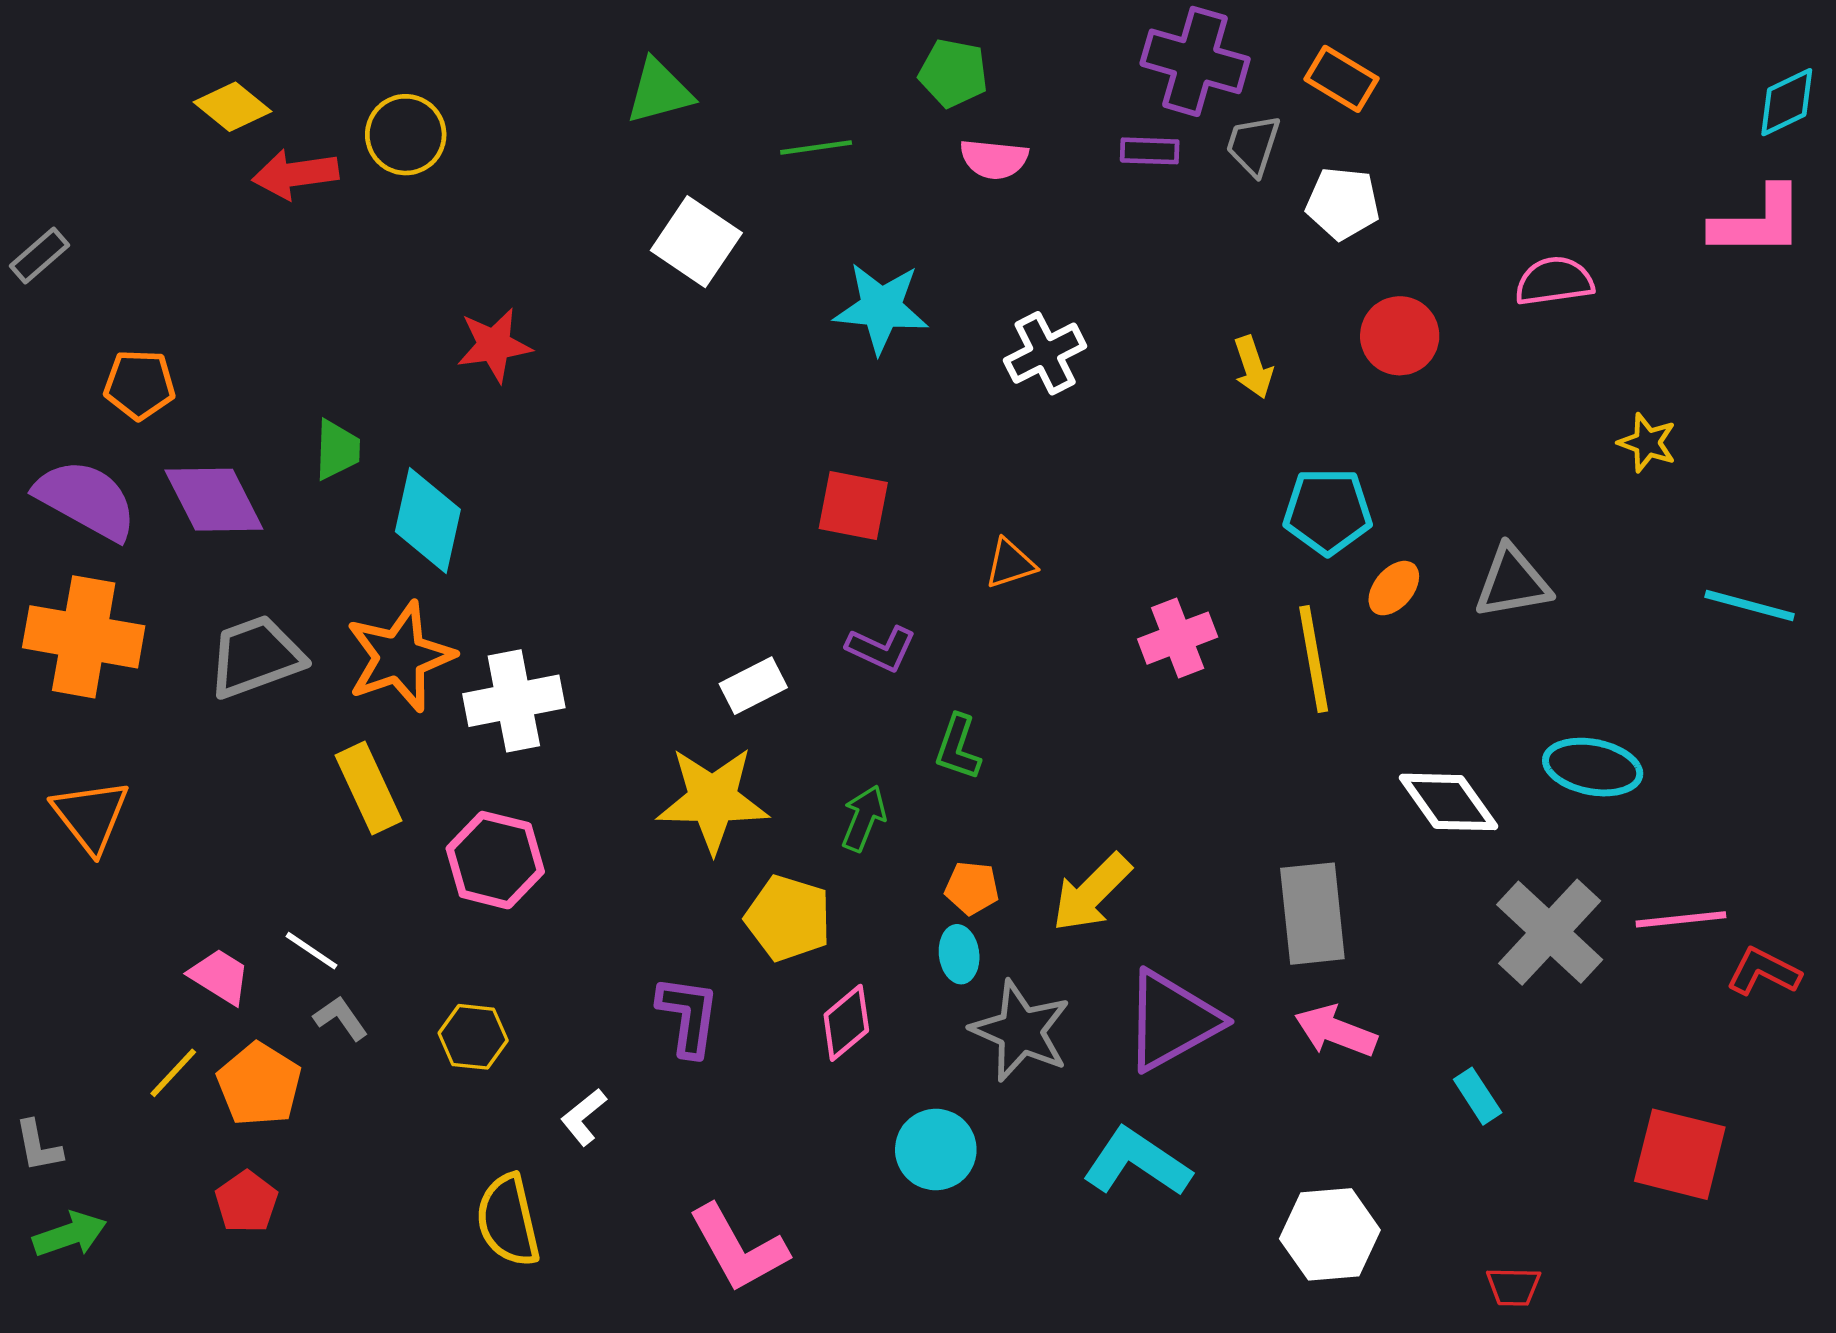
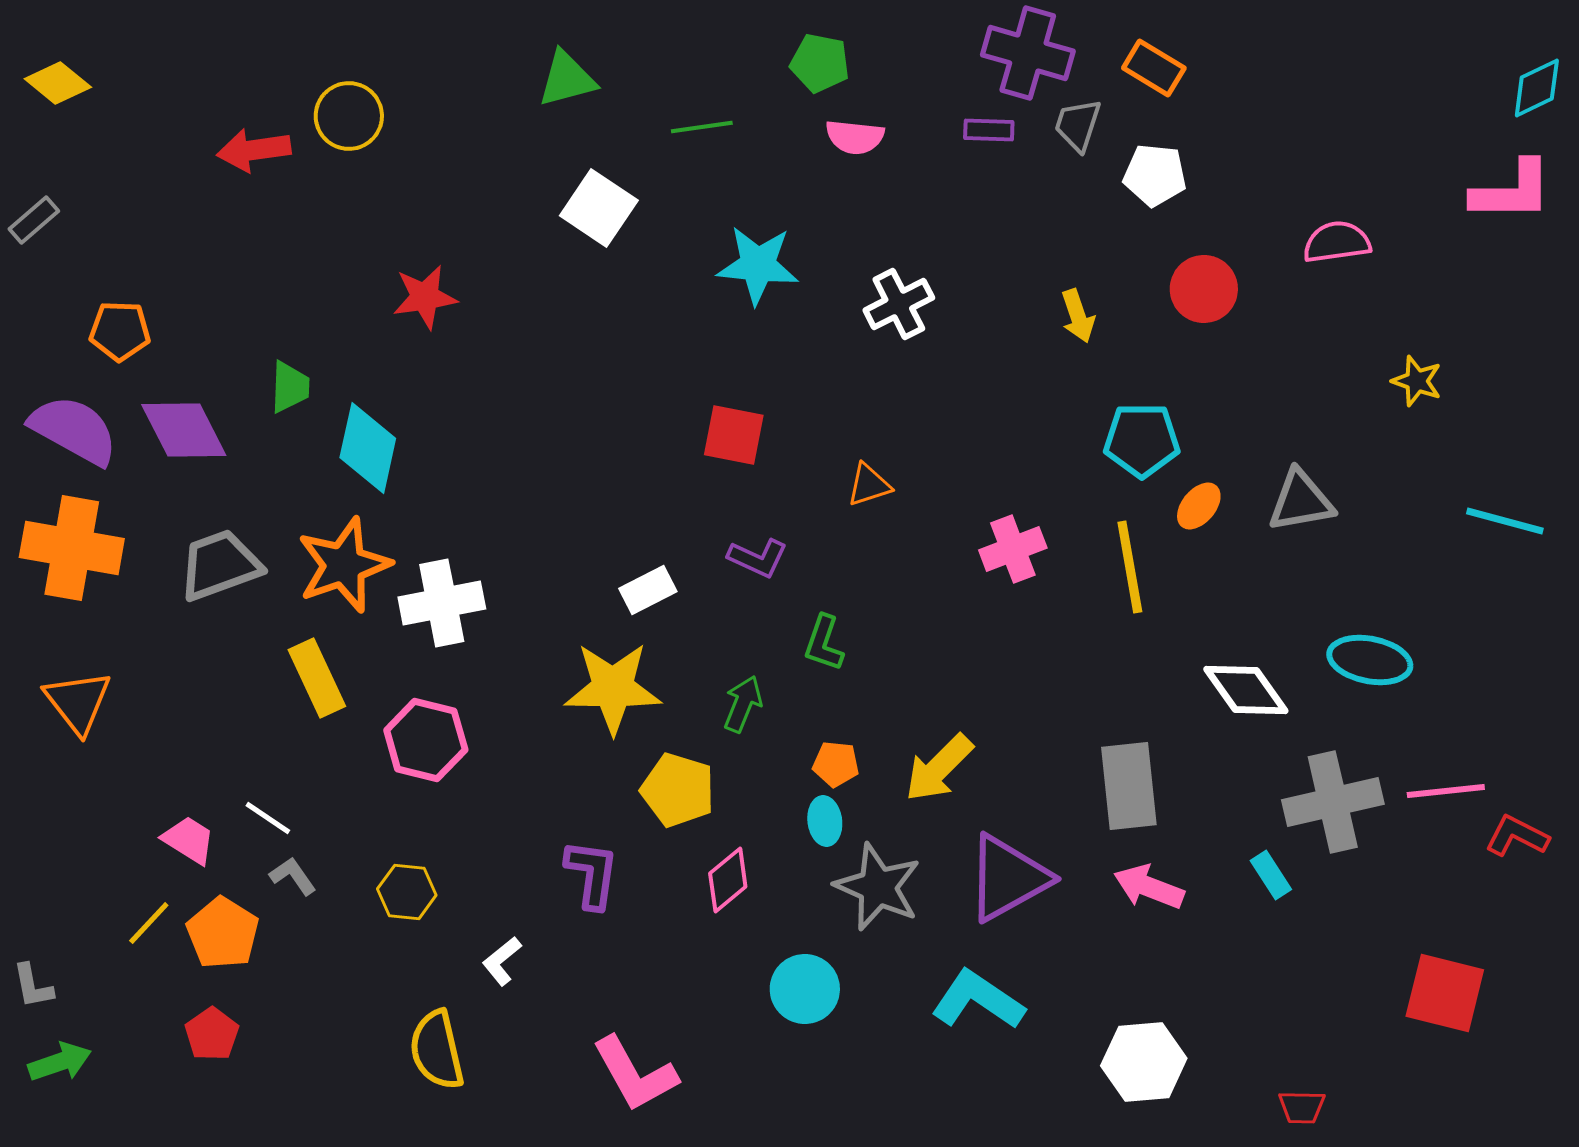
yellow diamond: (232, 107) -> (58, 83), moved
gray cross: (1550, 932) -> (1333, 802), turned 34
cyan rectangle: (1478, 1096) -> (1271, 875), moved

